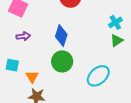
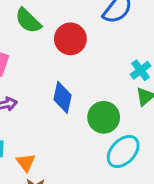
green circle: (62, 61) -> (104, 117), moved

